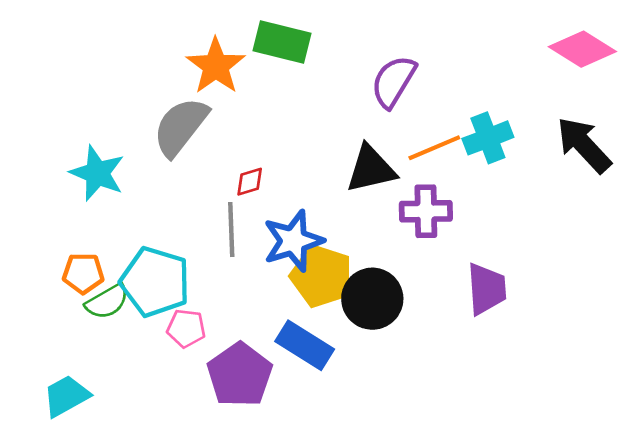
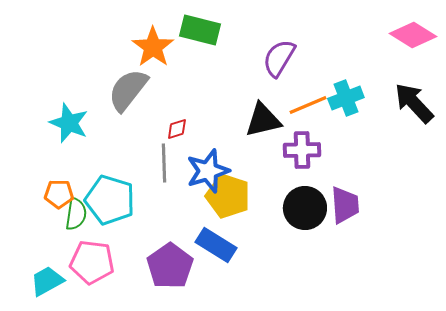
black circle: (372, 299) -> (305, 208), moved
green semicircle: (107, 301) -> (76, 214), turned -52
pink pentagon: (186, 328) -> (92, 262), moved, size x1.6

